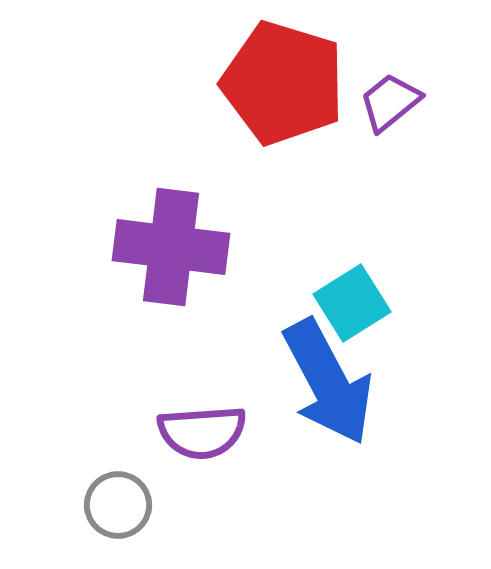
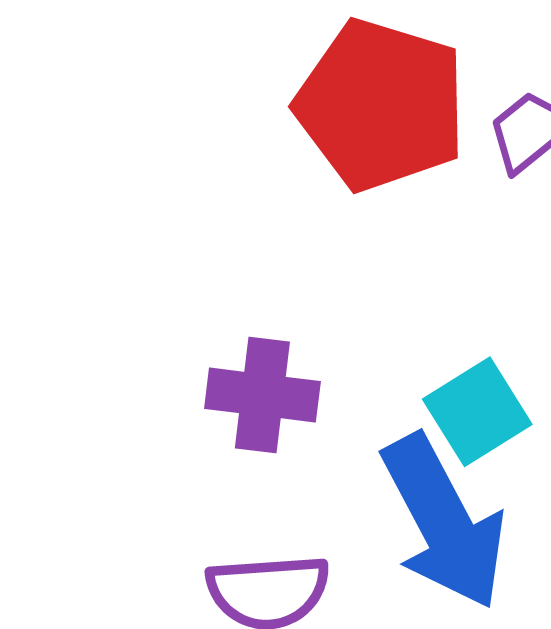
purple cross: (171, 247) -> (262, 395), moved, size x0.7

